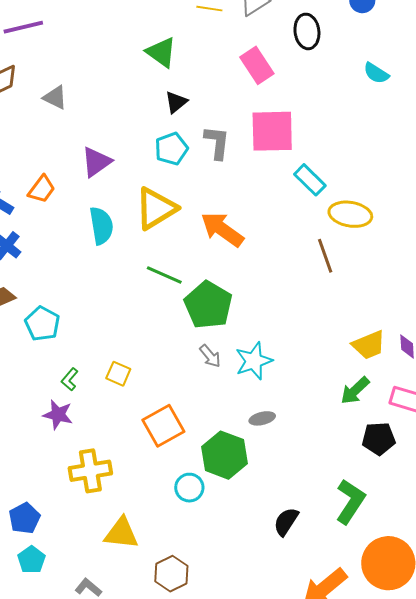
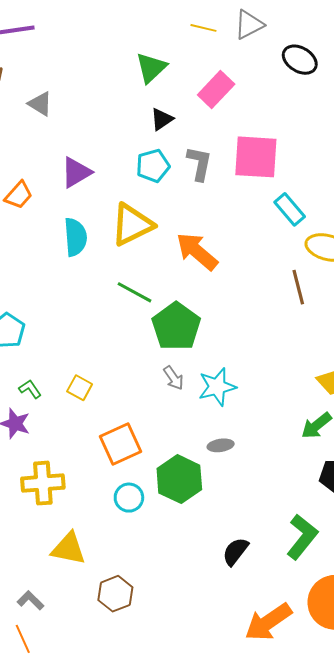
black ellipse: (307, 31) -> (300, 60), turned -56
green triangle: (161, 52) -> (151, 68), turned 36
pink rectangle: (257, 65) -> (216, 89), moved, turned 72
green L-shape: (70, 379) -> (30, 389), turned 100
cyan circle: (189, 488) -> (129, 498), moved

